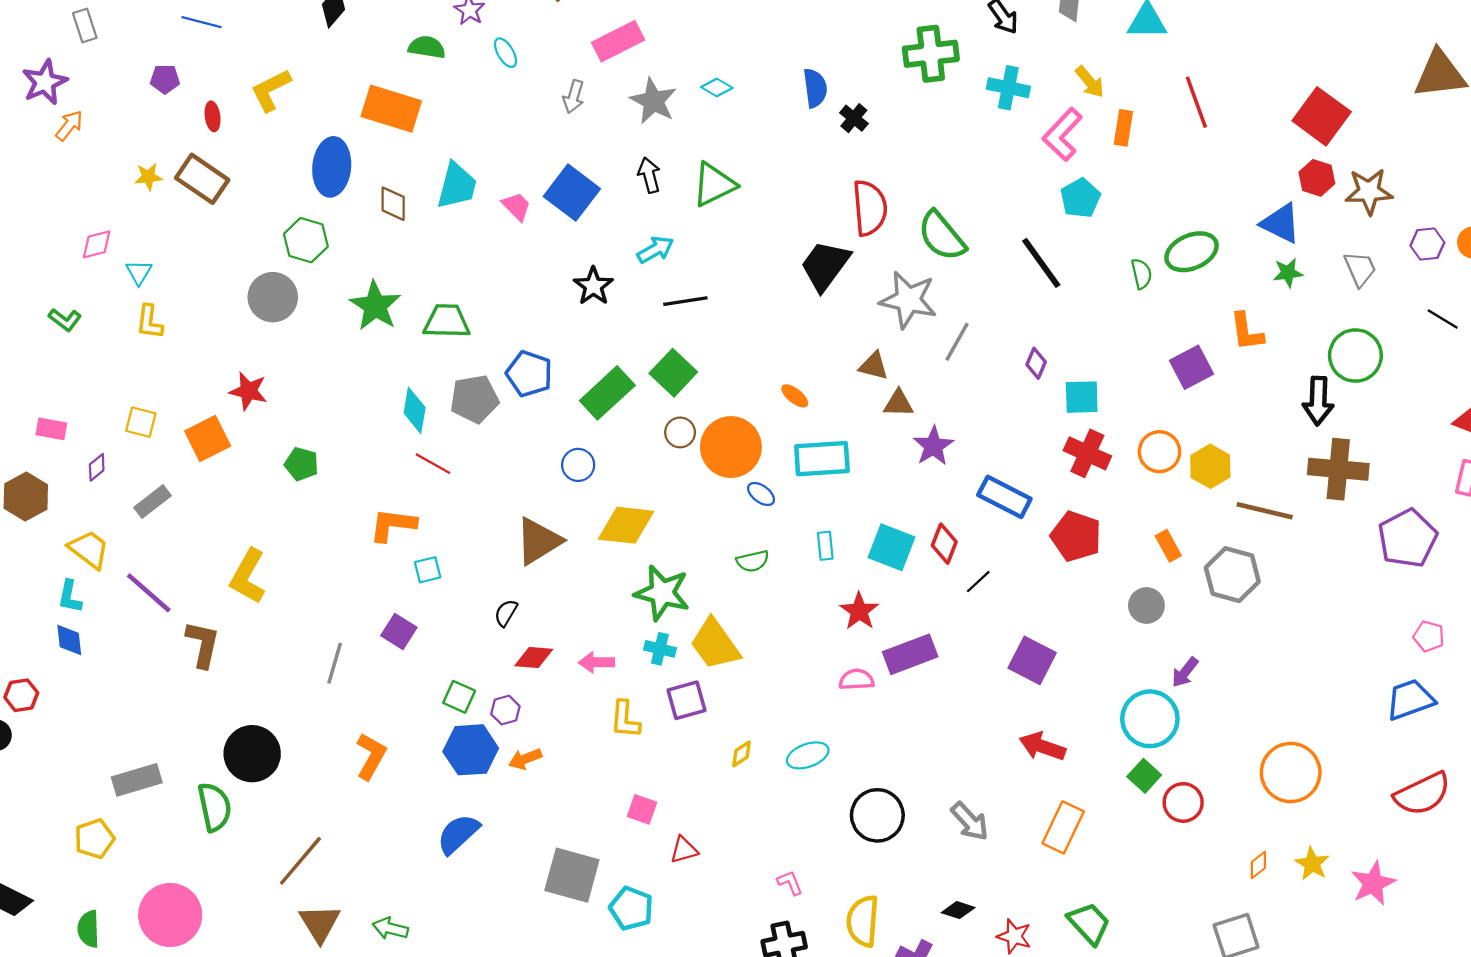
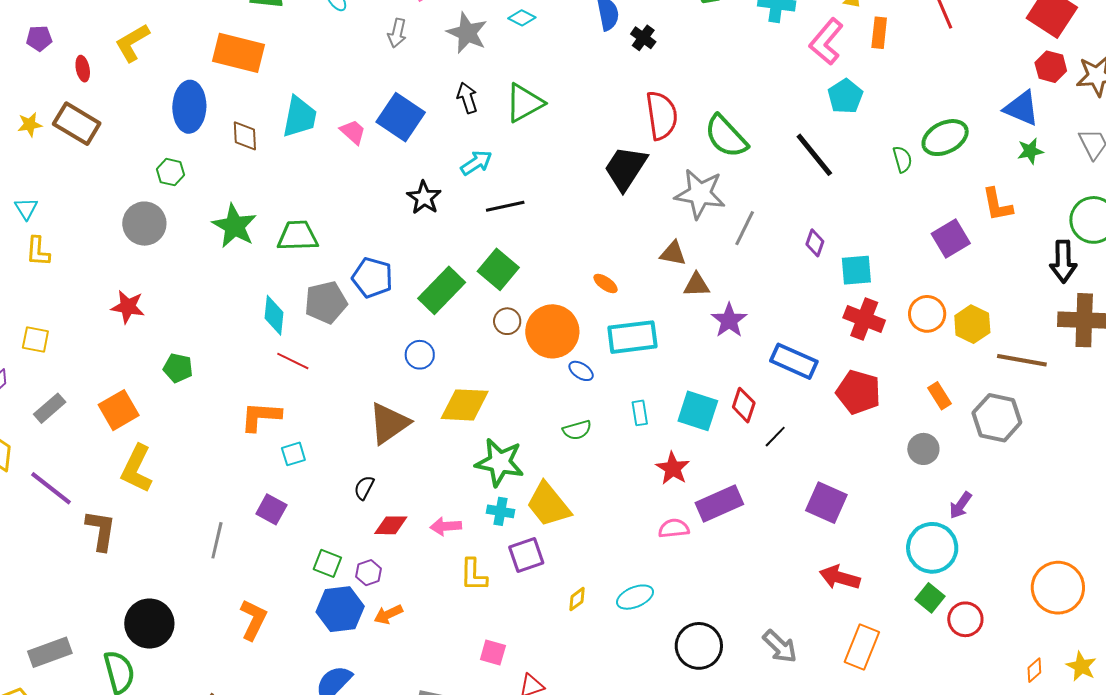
green hexagon: (306, 240) -> (171, 172), size x0.7
orange square: (208, 439) -> (119, 410), moved

